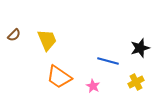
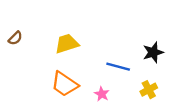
yellow trapezoid: (47, 40) -> (67, 44), moved, turned -85

